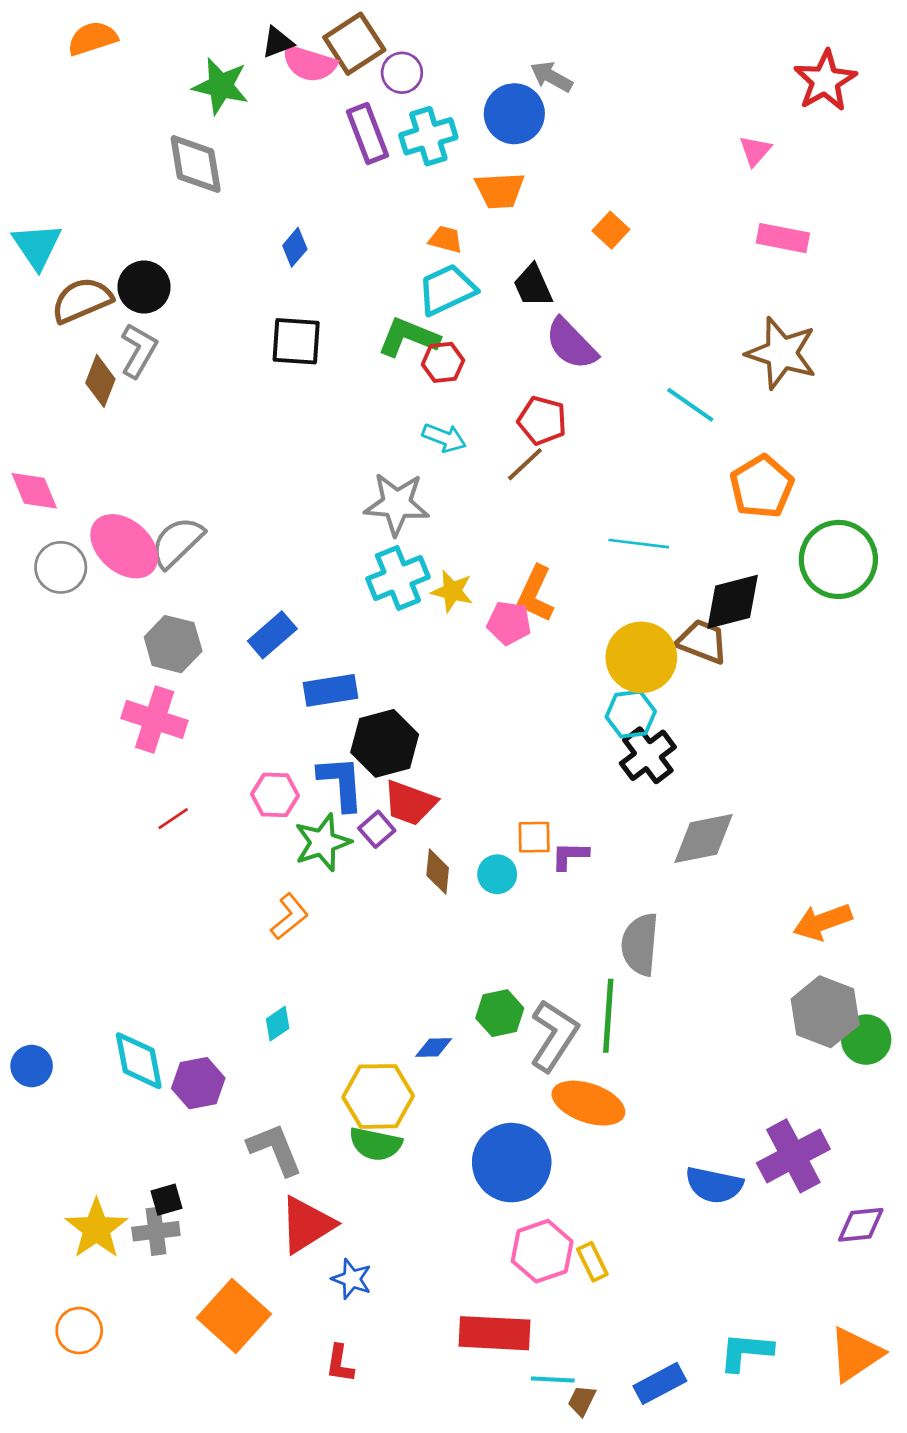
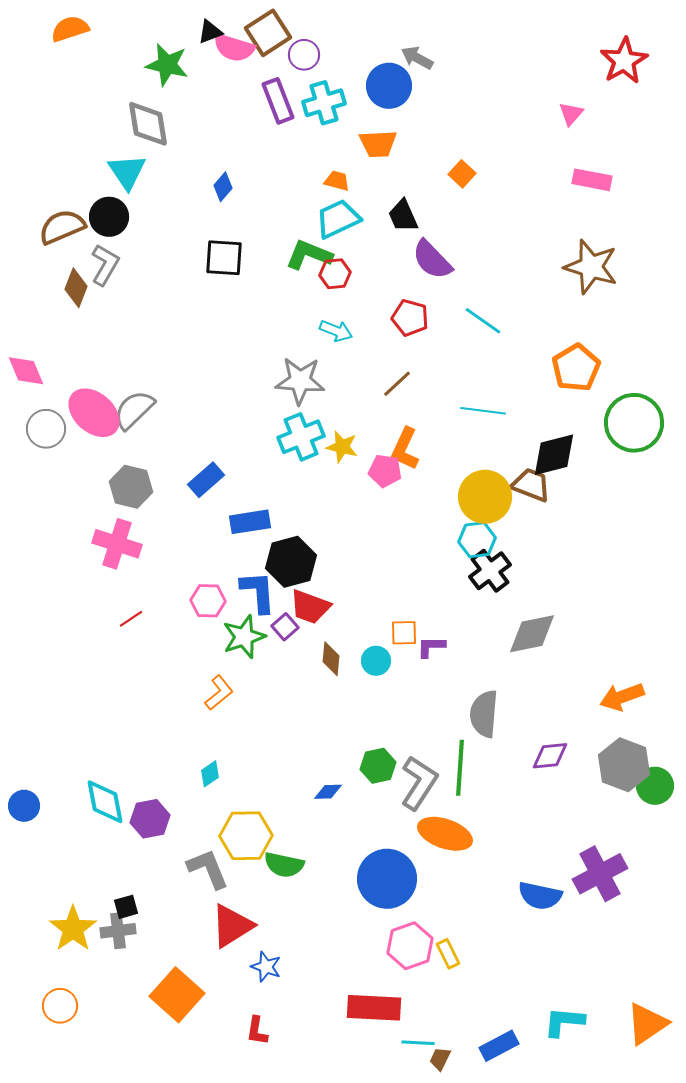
cyan triangle: (37, 246) -> (127, 172), moved
cyan line: (690, 405) -> (483, 321), moved
brown line: (525, 464) -> (397, 384), moved
yellow hexagon: (378, 1096) -> (246, 836), moved
purple diamond: (861, 1225) -> (550, 756), moved

